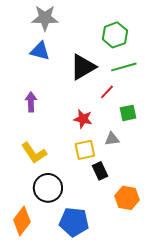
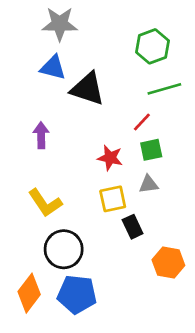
black triangle: (83, 67) -> (88, 89), moved, turned 48
green square: (128, 113) -> (151, 150), moved
blue pentagon: (74, 222) -> (77, 294), moved

